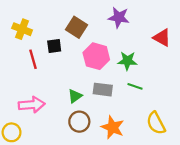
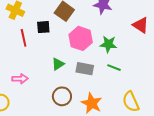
green triangle: (75, 96) -> (58, 64), moved
pink arrow: (32, 105) -> (20, 79), size x0.7

